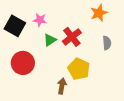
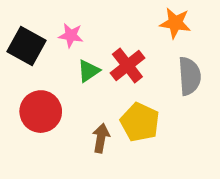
orange star: (99, 13) -> (175, 23), turned 30
gray semicircle: (107, 43) -> (189, 76), size x1.5
brown arrow: (62, 86) -> (101, 138), moved

